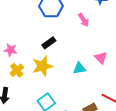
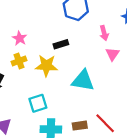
pink triangle: (101, 58) -> (112, 54), moved
cyan triangle: (79, 68) -> (83, 80), size x1.6

